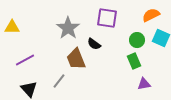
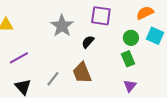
black semicircle: (94, 44) -> (88, 42), turned 96
brown trapezoid: (76, 59) -> (82, 73), moved
purple triangle: (144, 84) -> (130, 86), moved, turned -40

